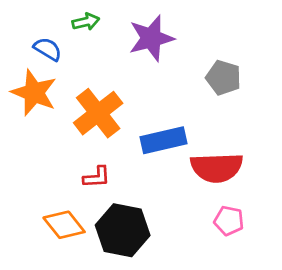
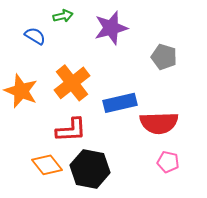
orange star: (34, 93) -> (21, 91), moved
red L-shape: (97, 177) -> (71, 130), size x1.5

